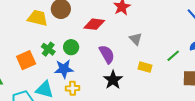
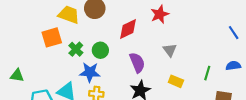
red diamond: (94, 24) -> (128, 29), turned -40
green line: (173, 56) -> (207, 73), turned -40
orange square: (26, 60) -> (52, 37), moved

